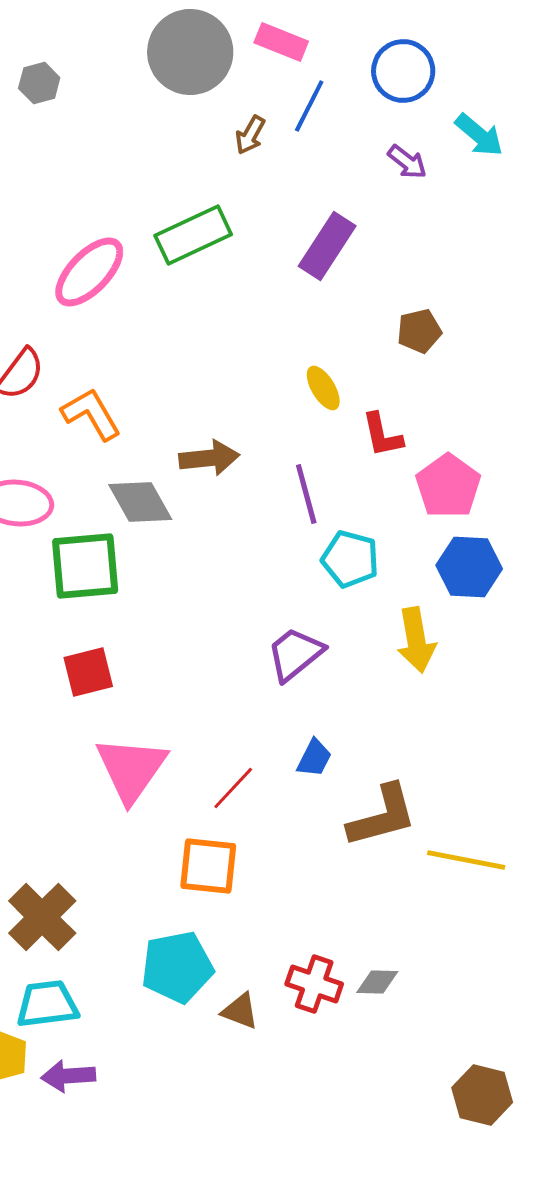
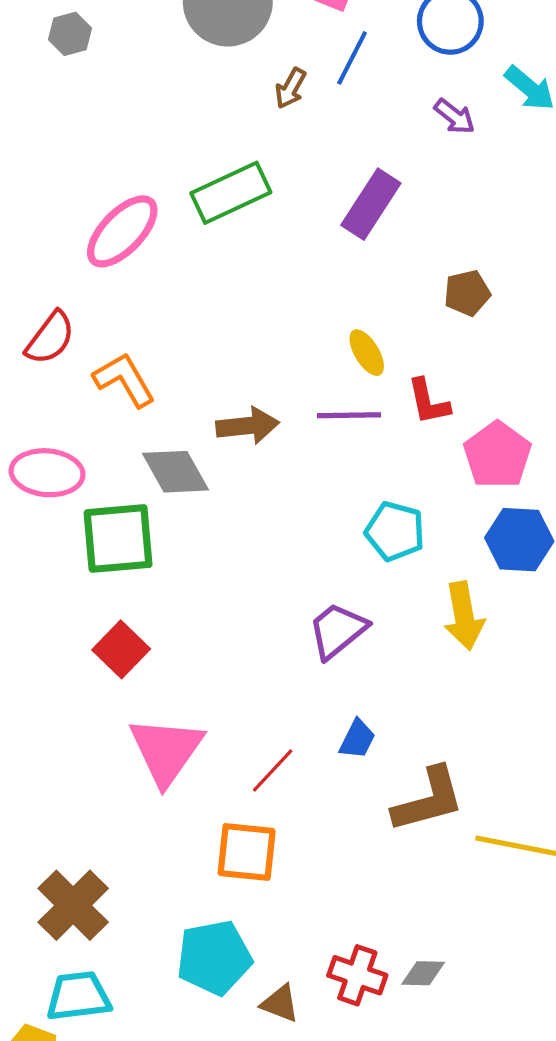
purple line: (306, 494) -> (349, 415), moved, turned -76
red square: (88, 672) -> (121, 649), turned -32

